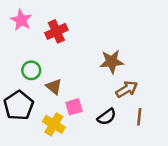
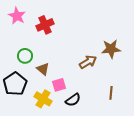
brown star: (112, 62) -> (111, 49), moved
brown arrow: (127, 89) -> (88, 62), moved
black semicircle: (107, 117) -> (73, 100), moved

